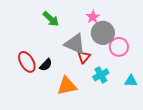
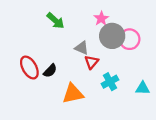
gray triangle: (75, 44) -> (82, 48), size x0.6
pink circle: (119, 47) -> (130, 39), moved

